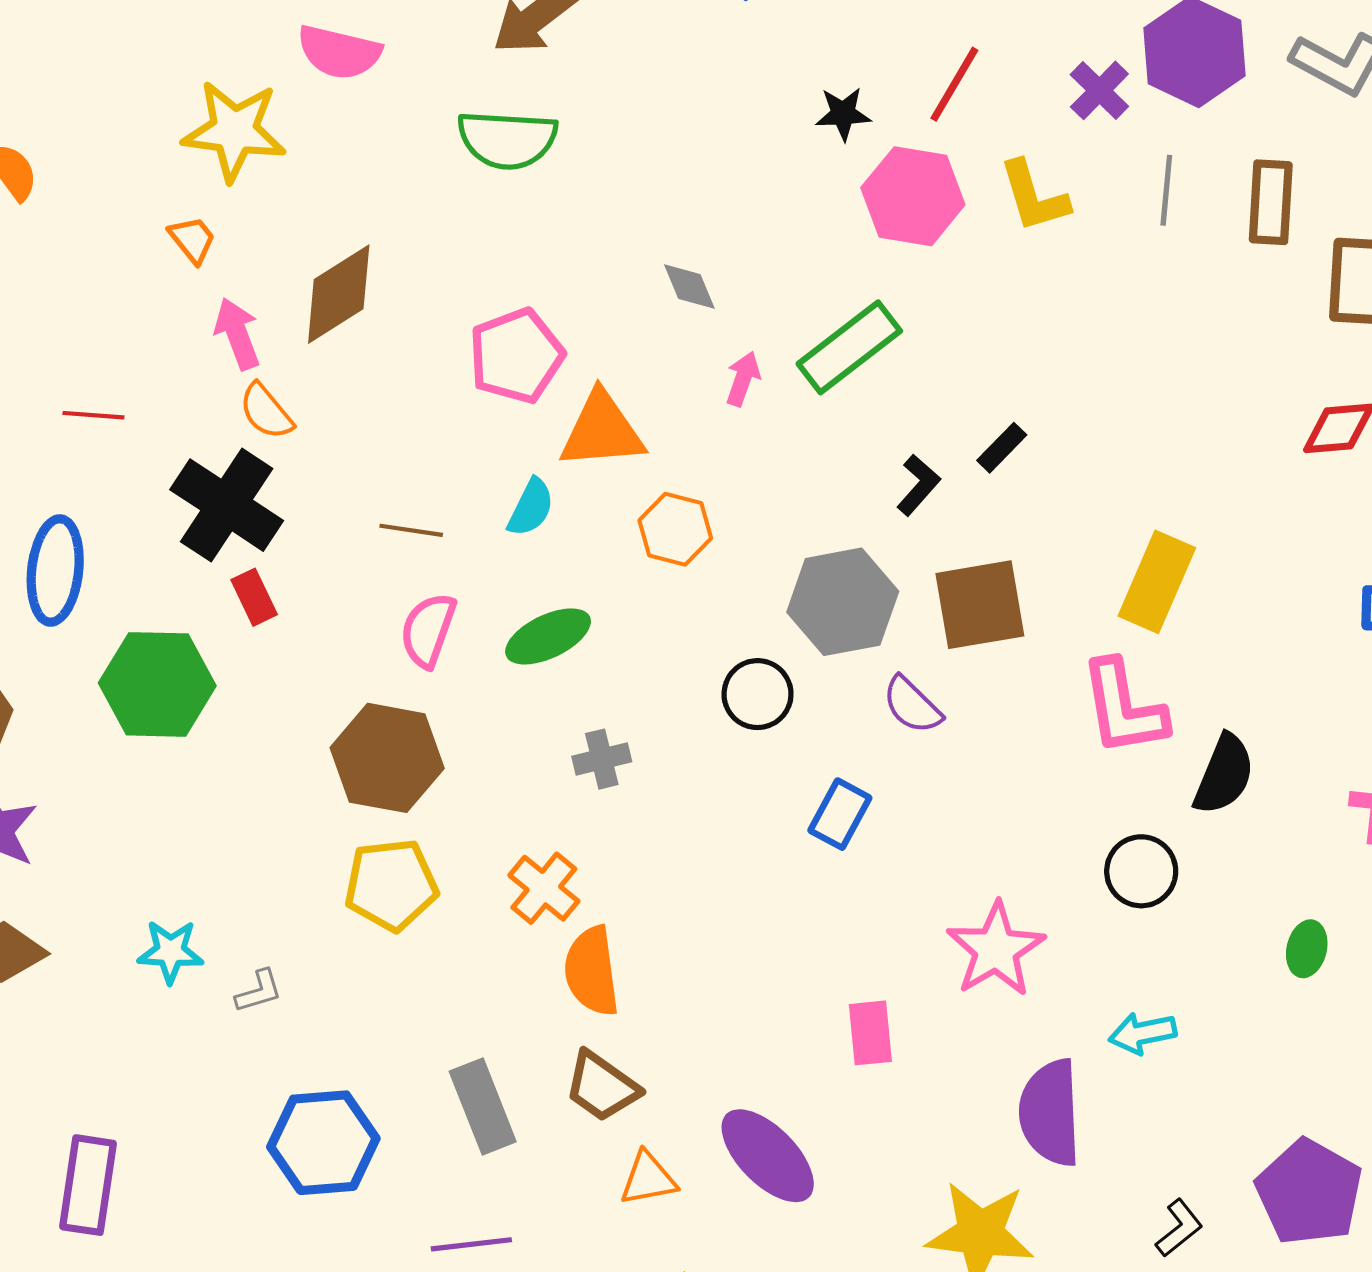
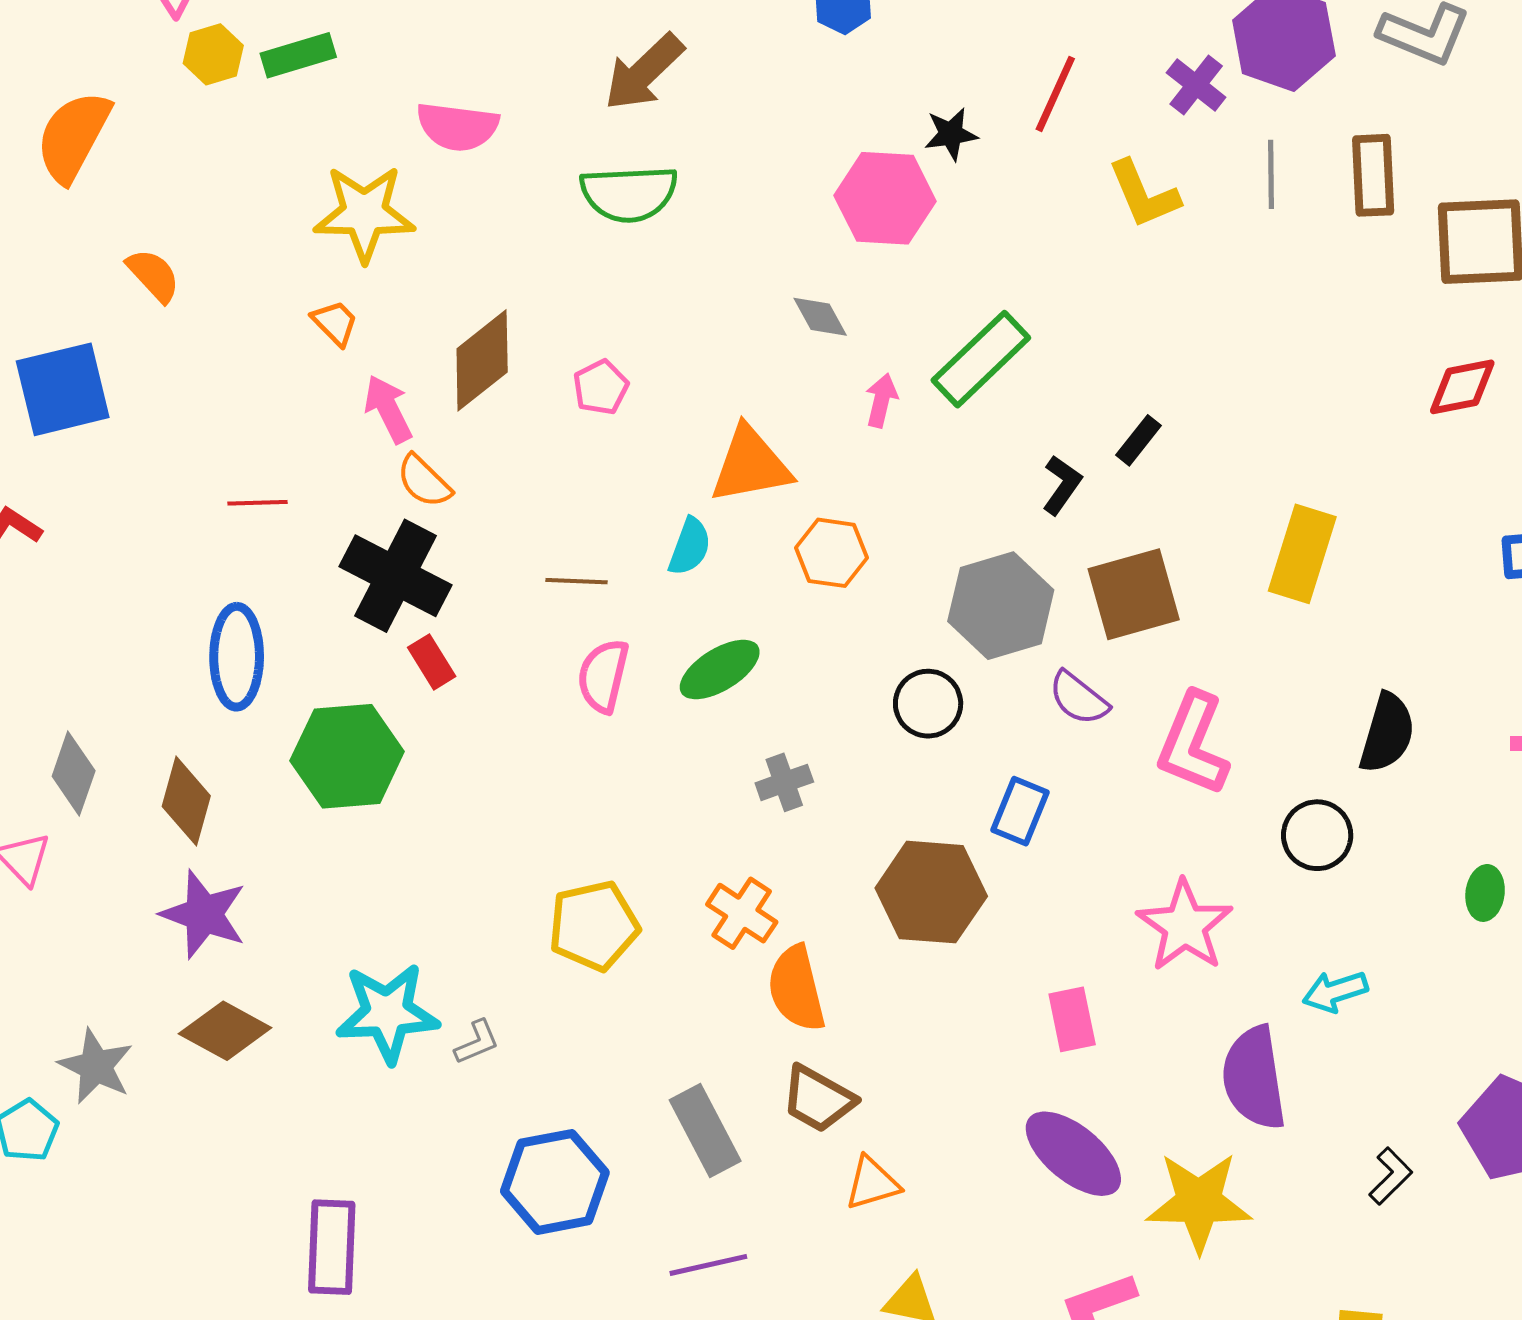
pink hexagon: (913, 196) -> (885, 198), moved
pink pentagon: (516, 356) -> (601, 387), moved, size x0.6
pink L-shape: (1123, 708) -> (1193, 744), moved, turned 38
brown hexagon: (387, 758) -> (931, 892), moved
cyan star: (170, 952) -> (387, 1013), size x1.6
purple ellipse: (768, 1156) -> (1073, 1154), moved

